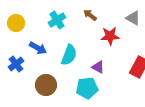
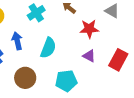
blue arrow: (38, 48) -> (17, 41), turned -132
purple triangle: (98, 67) -> (89, 56), moved

